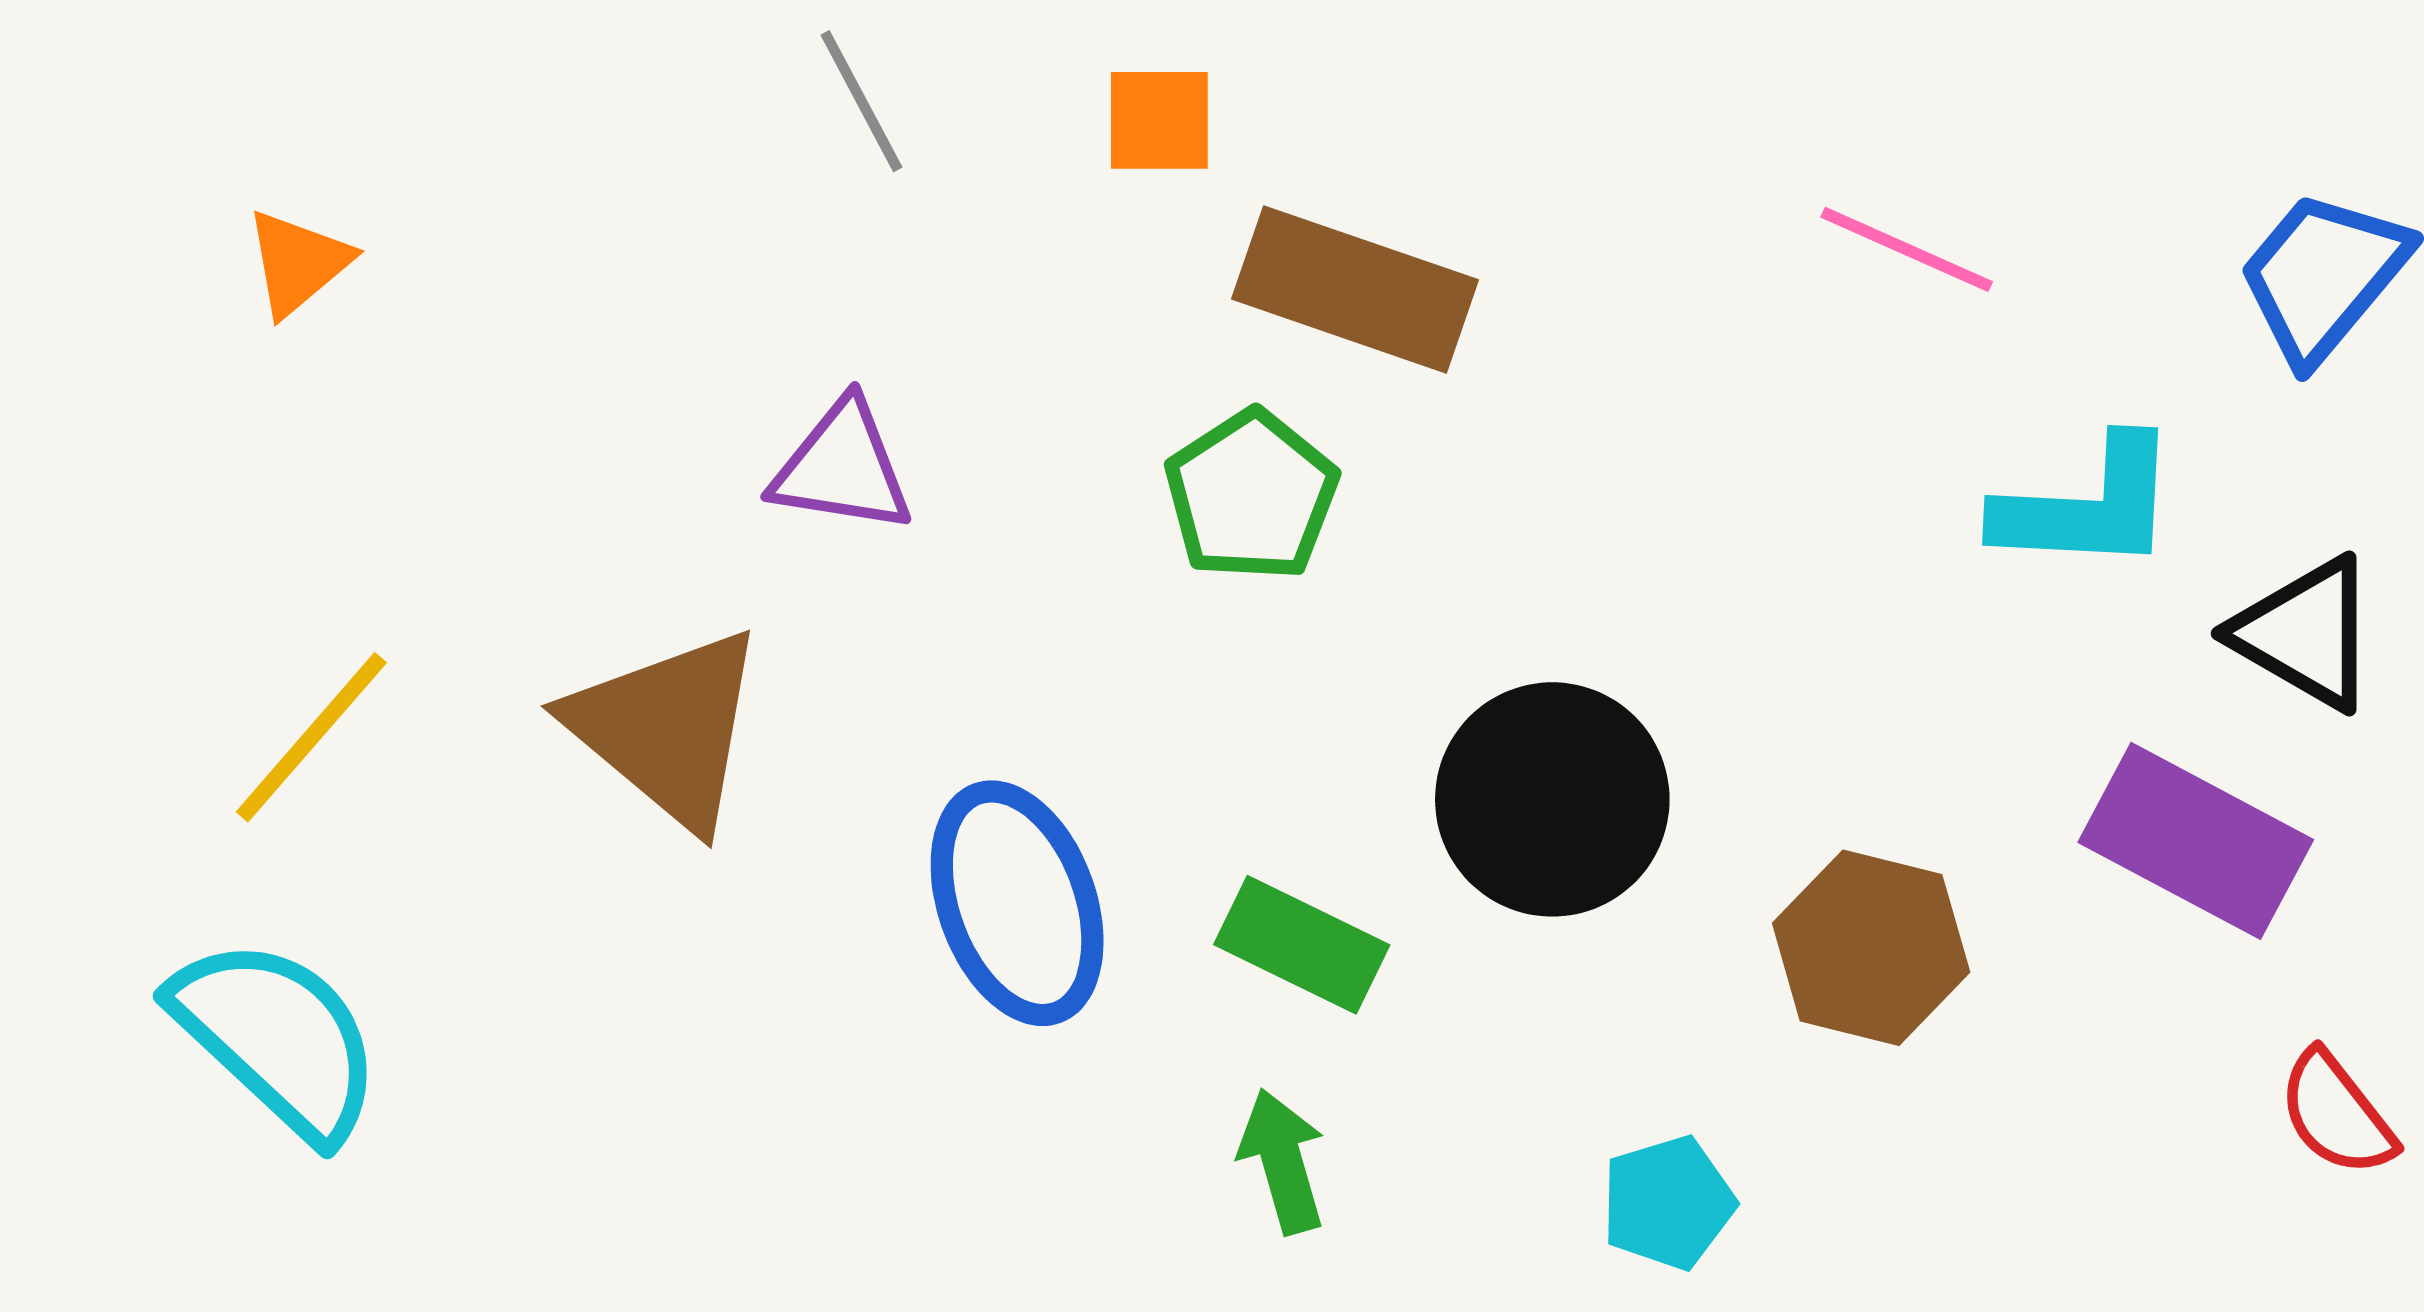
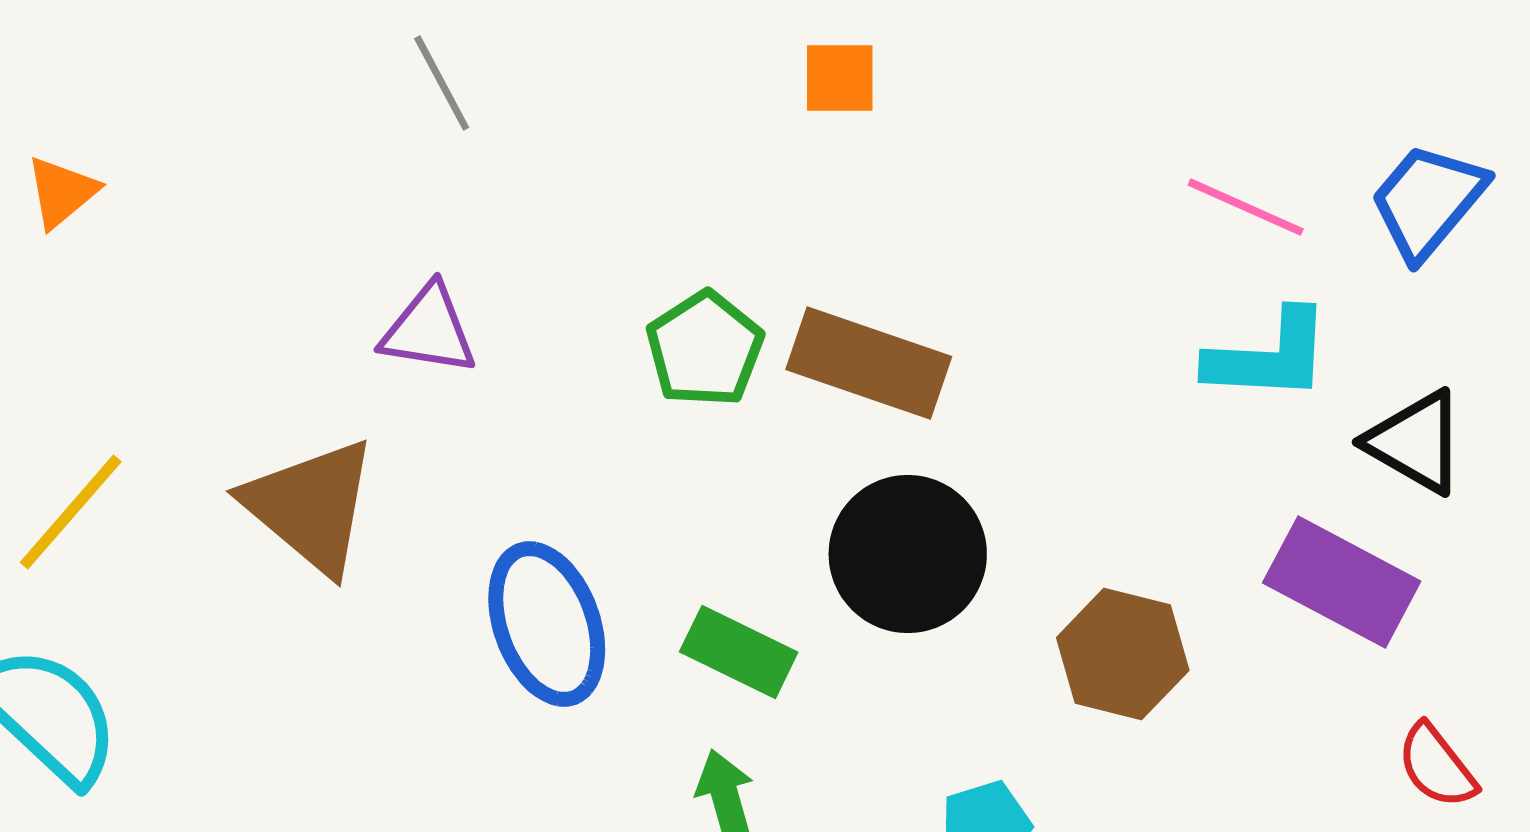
orange square: (1159, 120) -> (840, 78), moved
pink line: (1907, 249) -> (1246, 207), moved
brown rectangle: (1355, 289) -> (869, 363), moved

